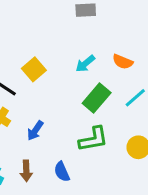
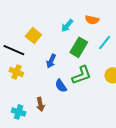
blue arrow: (35, 131) -> (51, 61), moved
blue semicircle: (62, 172) -> (61, 86), moved

